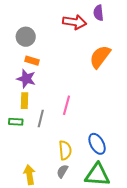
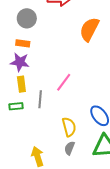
gray circle: (26, 37) -> (27, 18), moved
pink line: (67, 105) -> (64, 82), turned 30

